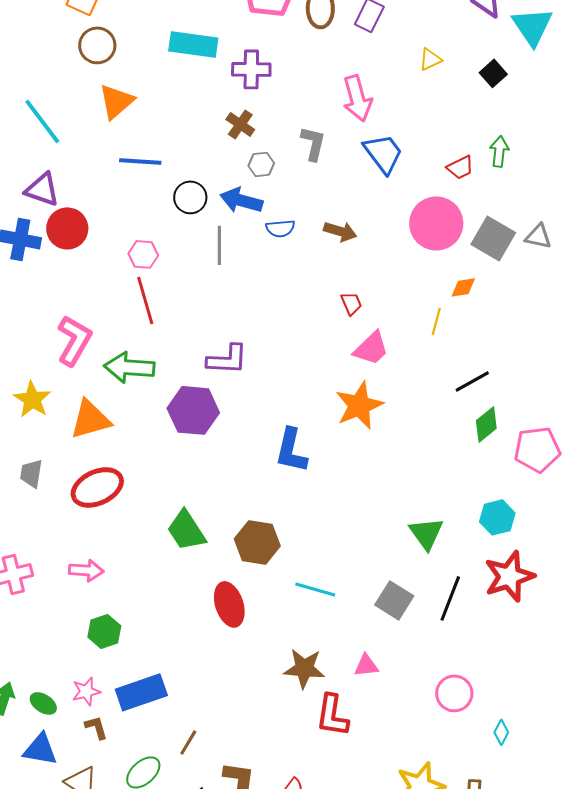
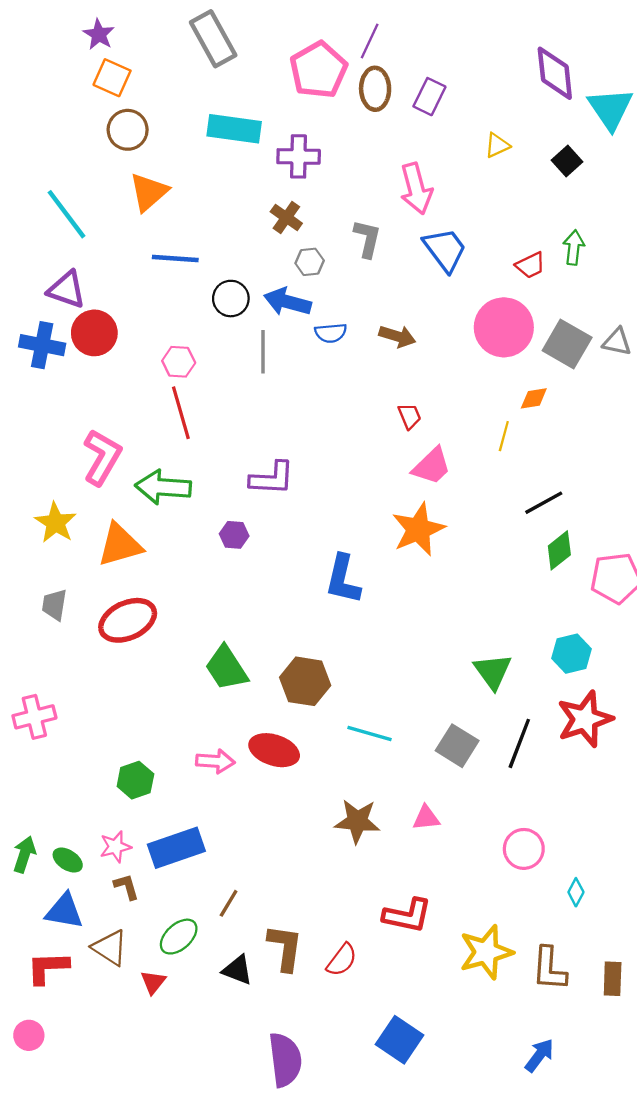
purple hexagon: (193, 410) -> (234, 535), size x0.5
pink arrow: (86, 570) -> (215, 761), moved
red ellipse: (229, 604) -> (274, 750), turned -54
red L-shape: (332, 715) -> (407, 915), moved, turned -87

